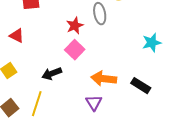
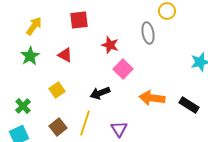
red star: (75, 26) -> (110, 45), moved, turned -30
purple triangle: (94, 103) -> (119, 129), moved

